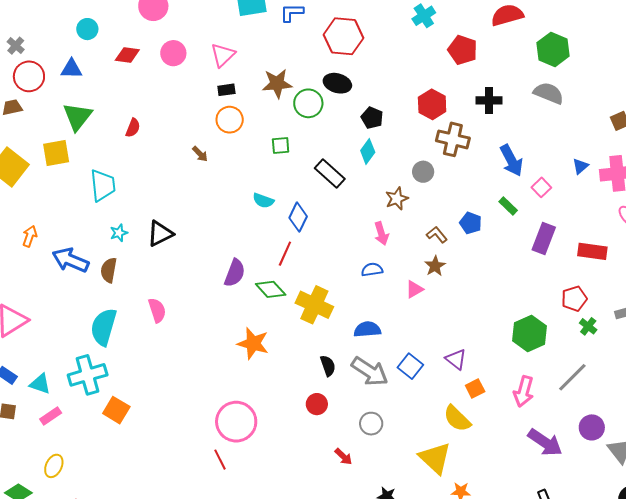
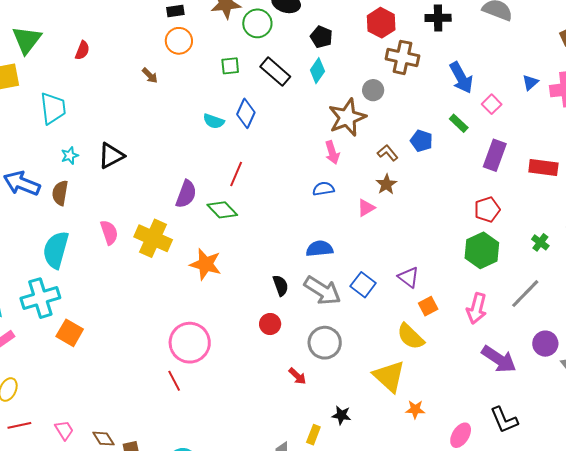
black rectangle: (330, 173) -> (275, 72), moved
brown star: (397, 199) -> (347, 117), size x1.6
blue diamond: (298, 217) -> (246, 113), moved
red pentagon: (574, 299) -> (487, 210), moved
yellow cross: (314, 305) -> (153, 238), moved
gray circle: (371, 424) -> (325, 343), size x1.4

